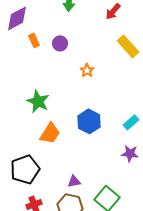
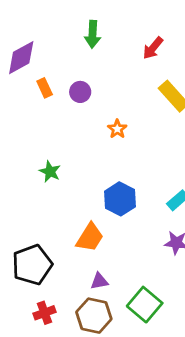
green star: (38, 101) -> (50, 171), size x0.7
orange trapezoid: (50, 133) -> (90, 237), moved

